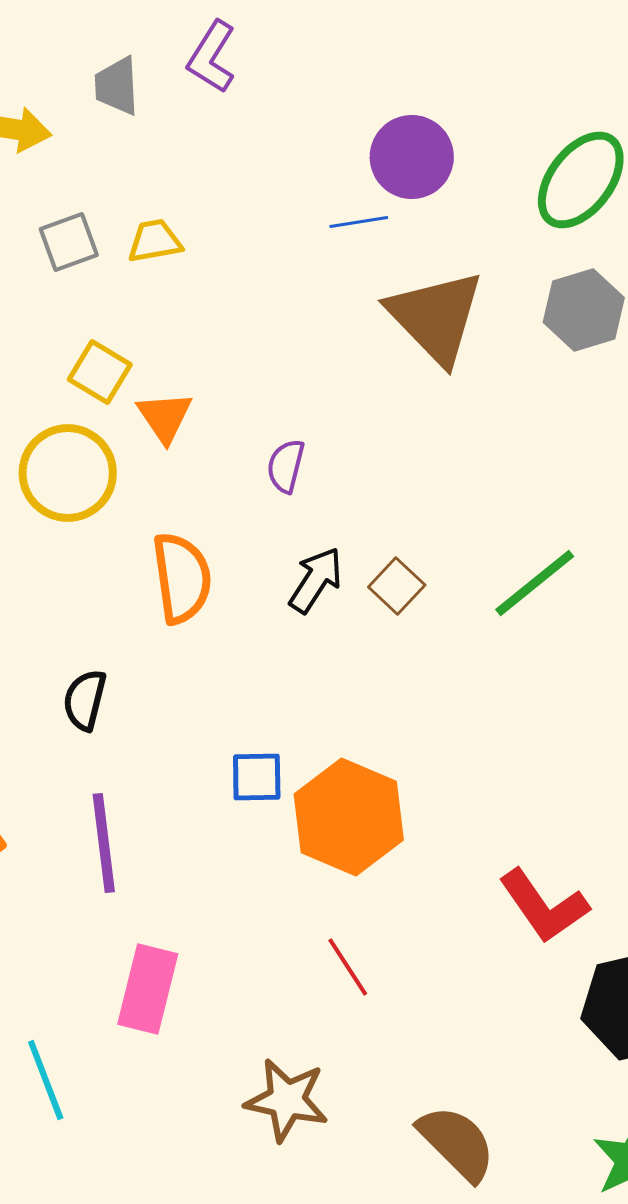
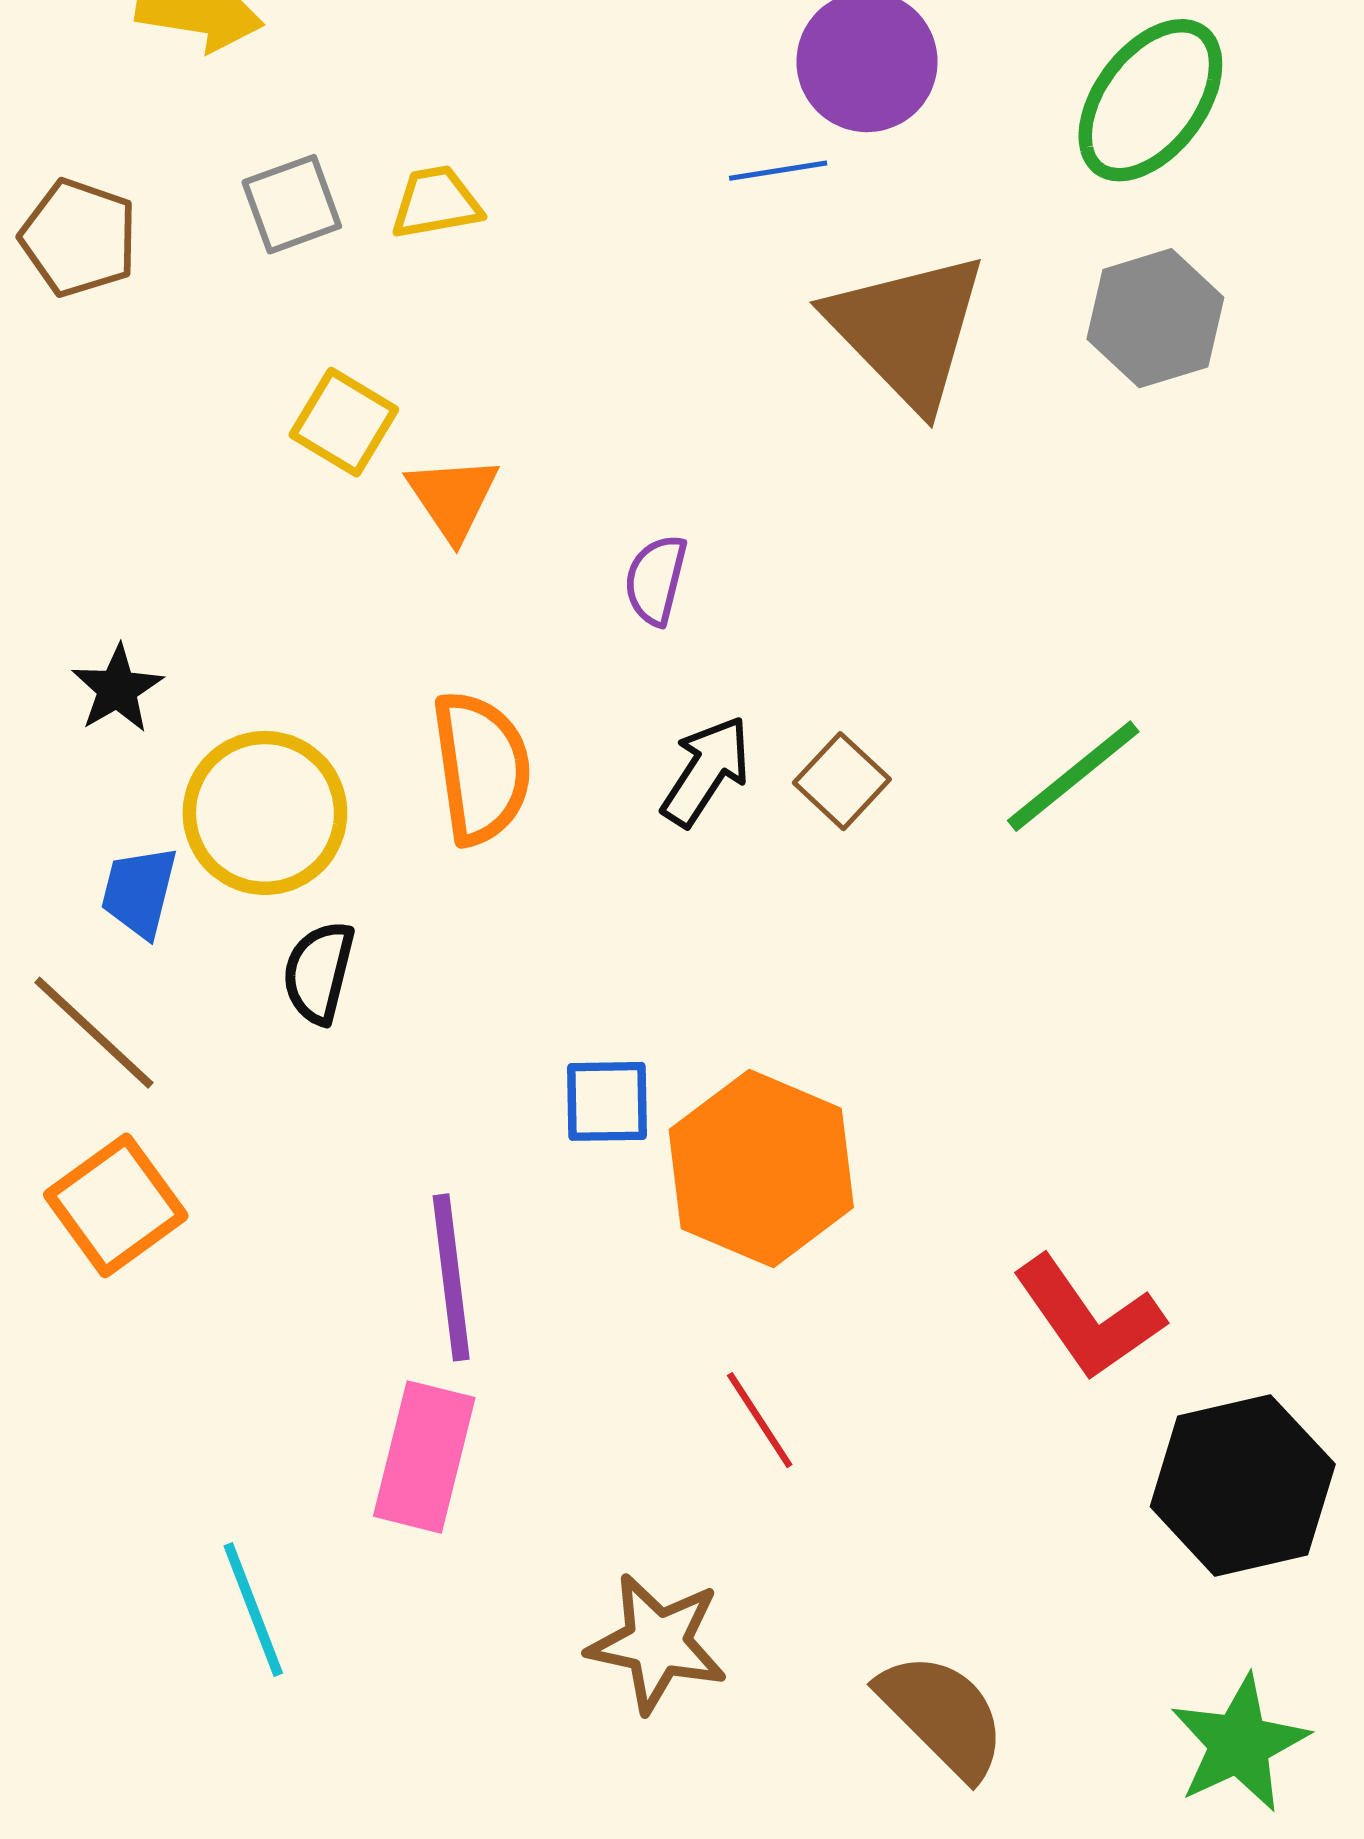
yellow circle: (68, 473) -> (265, 813), moved
purple line: (104, 843) -> (451, 1277), moved

